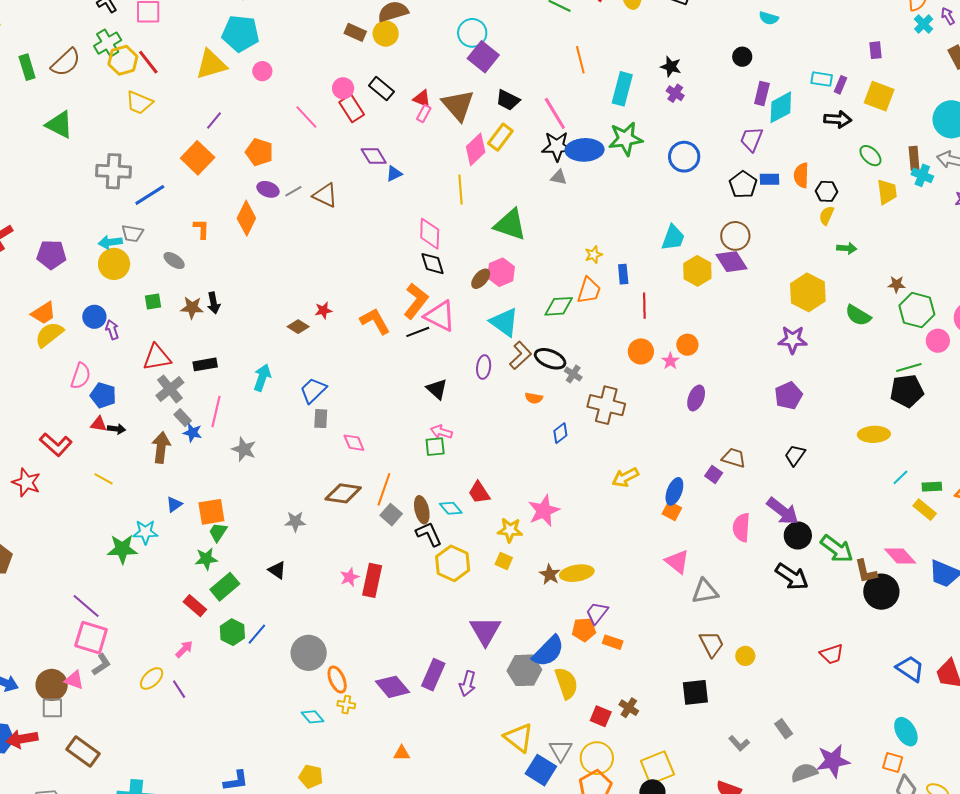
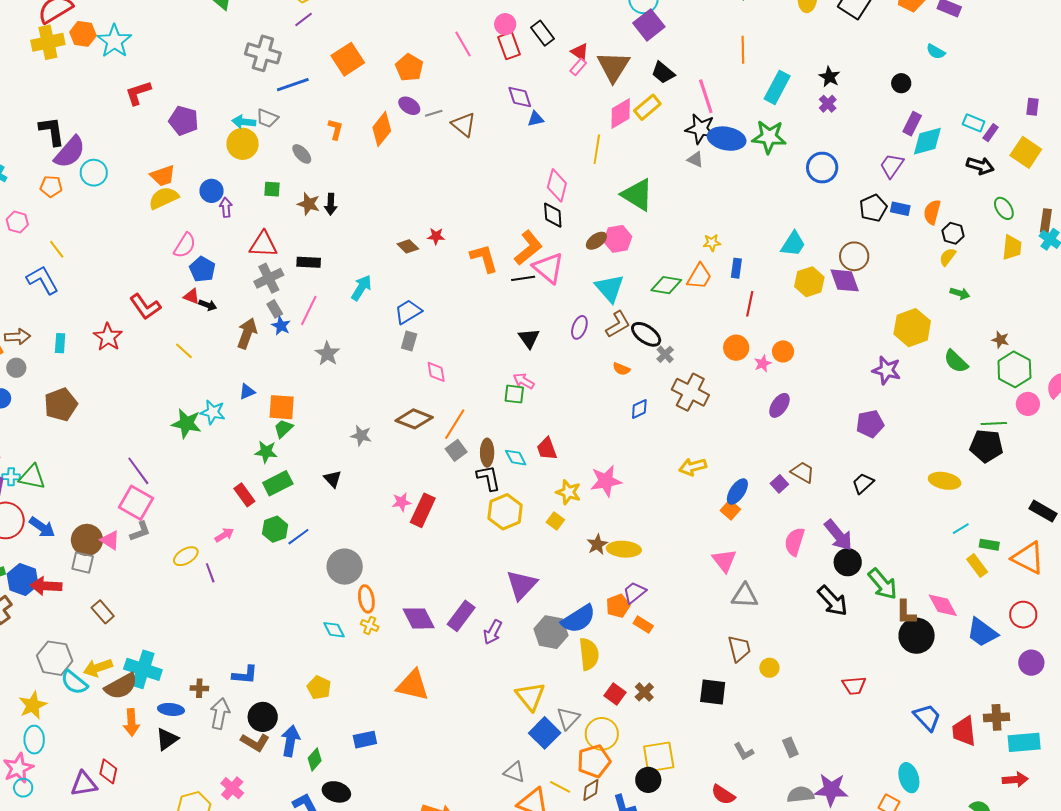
purple line: (214, 120) -> (304, 19), moved
orange pentagon: (584, 630) -> (618, 606), turned -30
brown rectangle: (83, 752) -> (103, 612), size x0.7
orange triangle: (402, 753) -> (413, 685), size x2.0

